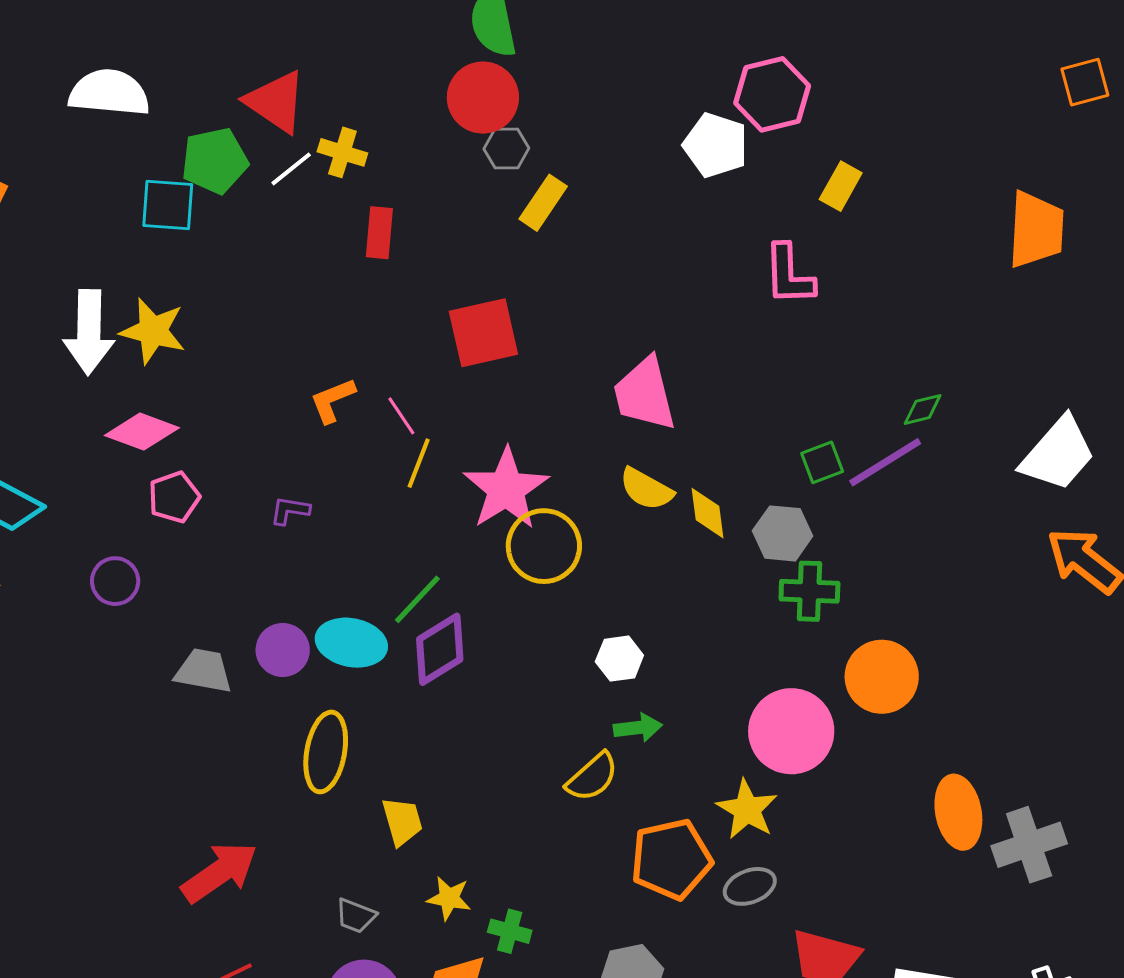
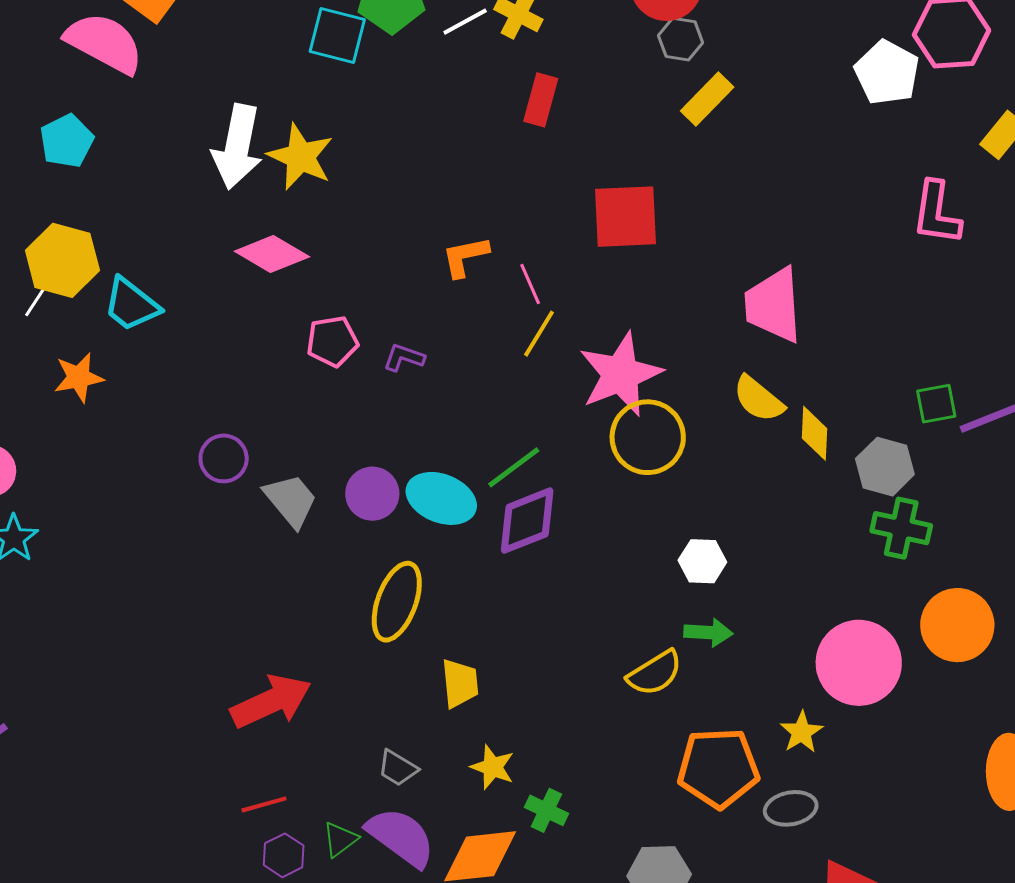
pink pentagon: (174, 497) -> (332, 341), moved
purple circle: (115, 581) -> (224, 458), moved
gray trapezoid: (204, 671) -> (291, 500), turned 30
yellow star: (747, 809) -> (801, 732), size x0.7

